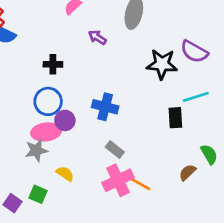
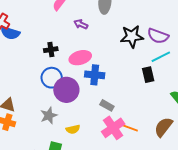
purple semicircle: (194, 52) -> (158, 36), moved
purple circle: (65, 120) -> (66, 90), size x1.6
pink ellipse: (46, 132) -> (80, 58), moved
brown semicircle: (187, 172) -> (163, 127), moved, size x1.5
yellow semicircle: (65, 174) -> (73, 129), turned 144

